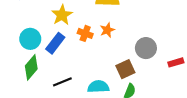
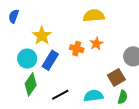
yellow star: (62, 15) -> (42, 36), moved

